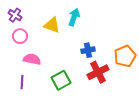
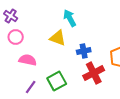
cyan arrow: (74, 17) -> (70, 18), turned -48
yellow triangle: (52, 25) -> (58, 38), moved
purple line: (22, 82) -> (31, 87), moved, turned 32

